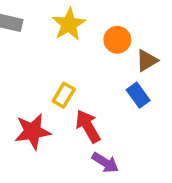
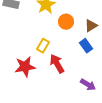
orange circle: (117, 40) -> (66, 22), moved
purple arrow: (105, 163) -> (88, 85), moved

